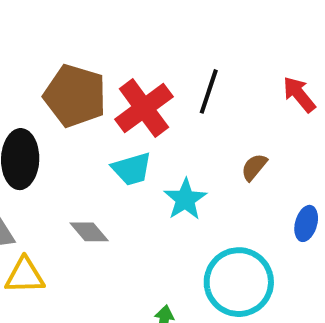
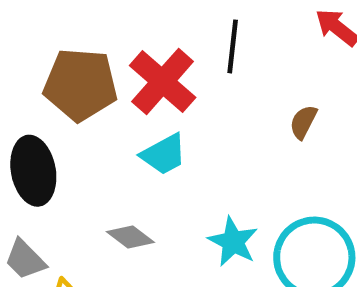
cyan star: (185, 199) -> (233, 242), moved

